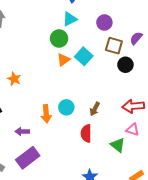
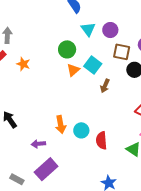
cyan triangle: (70, 19) -> (88, 29), moved, turned -35
orange star: (14, 79) -> (23, 64), moved
cyan circle: (66, 107) -> (81, 130), moved
brown arrow: (95, 109) -> (105, 86), moved

